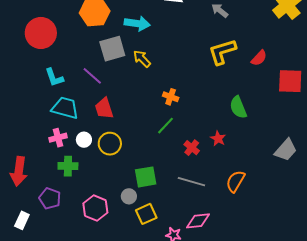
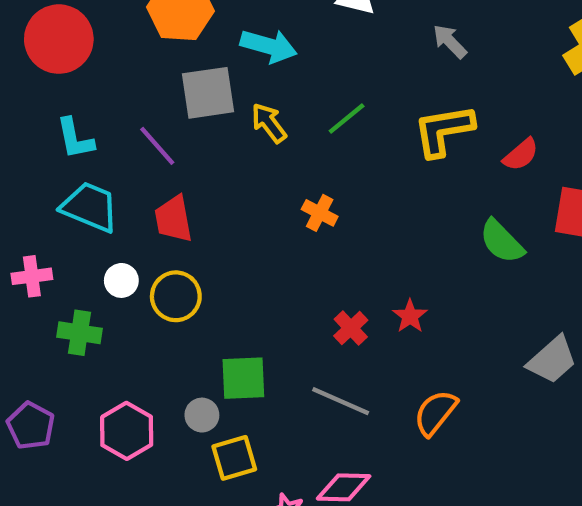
green semicircle: (238, 107) -> (502, 241), moved, turned -30
green line: (166, 126) -> (347, 118), moved
pink cross: (58, 138) -> (32, 276), moved
purple pentagon: (50, 198) -> (31, 426), moved

